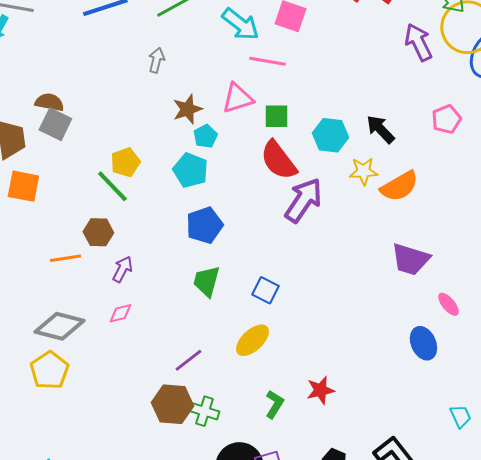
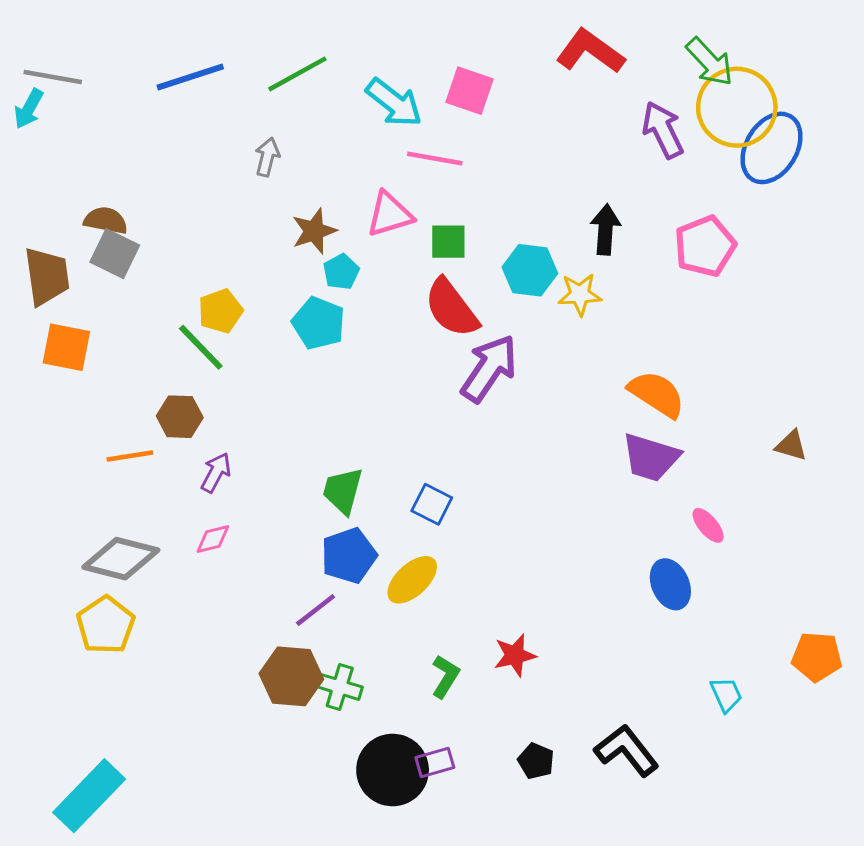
pink pentagon: (446, 119) -> (705, 246), size x1.4
black arrow: (380, 129) -> (605, 229), moved, turned 48
yellow star: (363, 171) -> (580, 294), moved
orange semicircle: (399, 186) -> (657, 394), moved, turned -117
blue pentagon: (204, 225) -> (349, 556), moved

